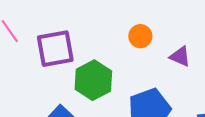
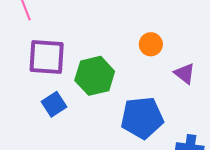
purple square: (55, 49) -> (47, 57), moved

